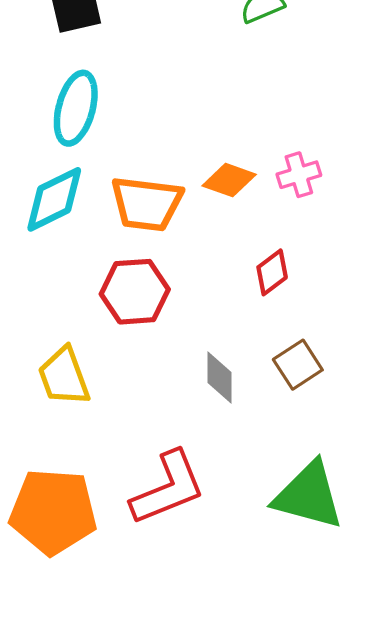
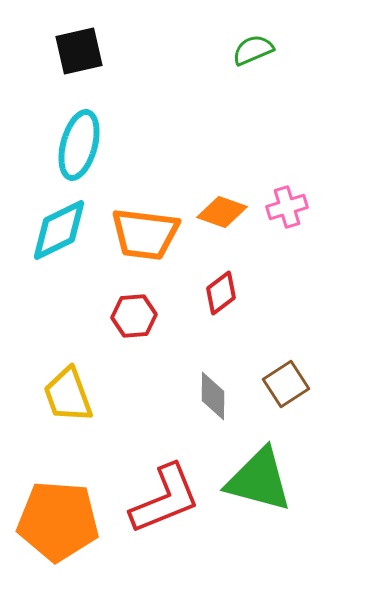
red diamond: (272, 272) -> (221, 293), moved
red hexagon: (135, 292) -> (134, 316), size x0.7
green triangle: (309, 496) -> (259, 480), moved

